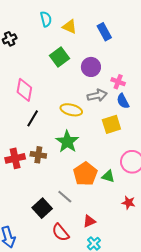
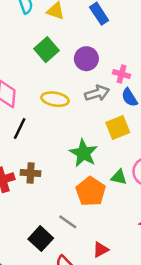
yellow ellipse: (71, 110) -> (55, 99), moved
green star: (67, 142) -> (84, 153), moved
green triangle: (108, 176) -> (119, 177), moved

